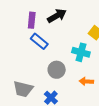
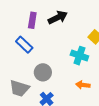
blue rectangle: (39, 41) -> (24, 45), moved
gray circle: (57, 70) -> (43, 72), moved

